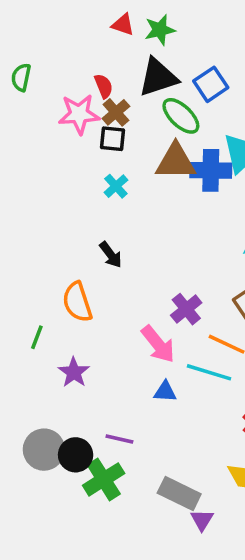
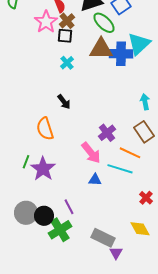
pink star: (79, 114) -> (46, 22), turned -30
green line: (37, 337) -> (26, 162), moved
purple star: (74, 372) -> (43, 169), size x1.4
purple line: (119, 439) -> (69, 207), turned 49

